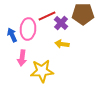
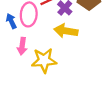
yellow arrow: (62, 44) -> (66, 31), size x1.5

